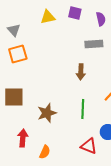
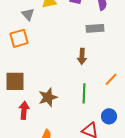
gray triangle: (14, 30) -> (28, 14), moved
red arrow: (23, 138) -> (24, 110), moved

